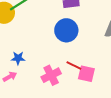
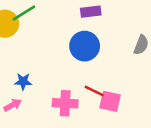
pink cross: (51, 75) -> (65, 103), turned 30

